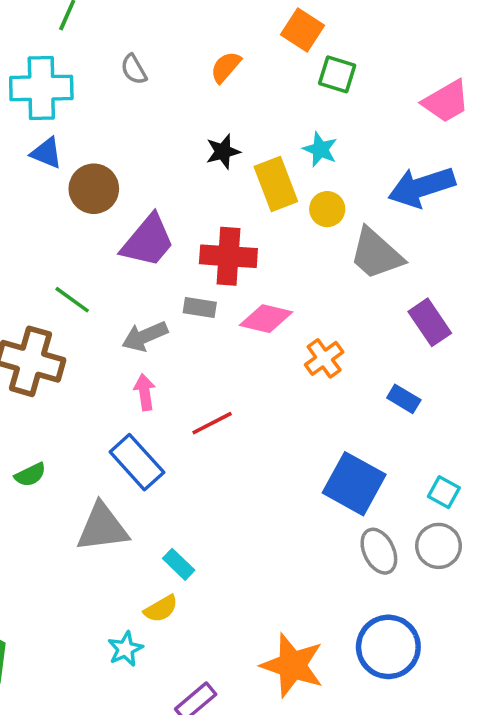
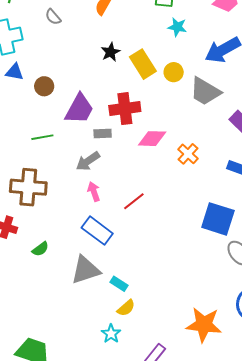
cyan star: (320, 149) -> (177, 27), moved
brown circle: (94, 189) -> (44, 86), size x0.7
green line: (72, 300) -> (42, 137), moved, turned -35
gray rectangle: (200, 307) -> (103, 133), moved
cyan rectangle: (179, 564) -> (119, 284), moved

